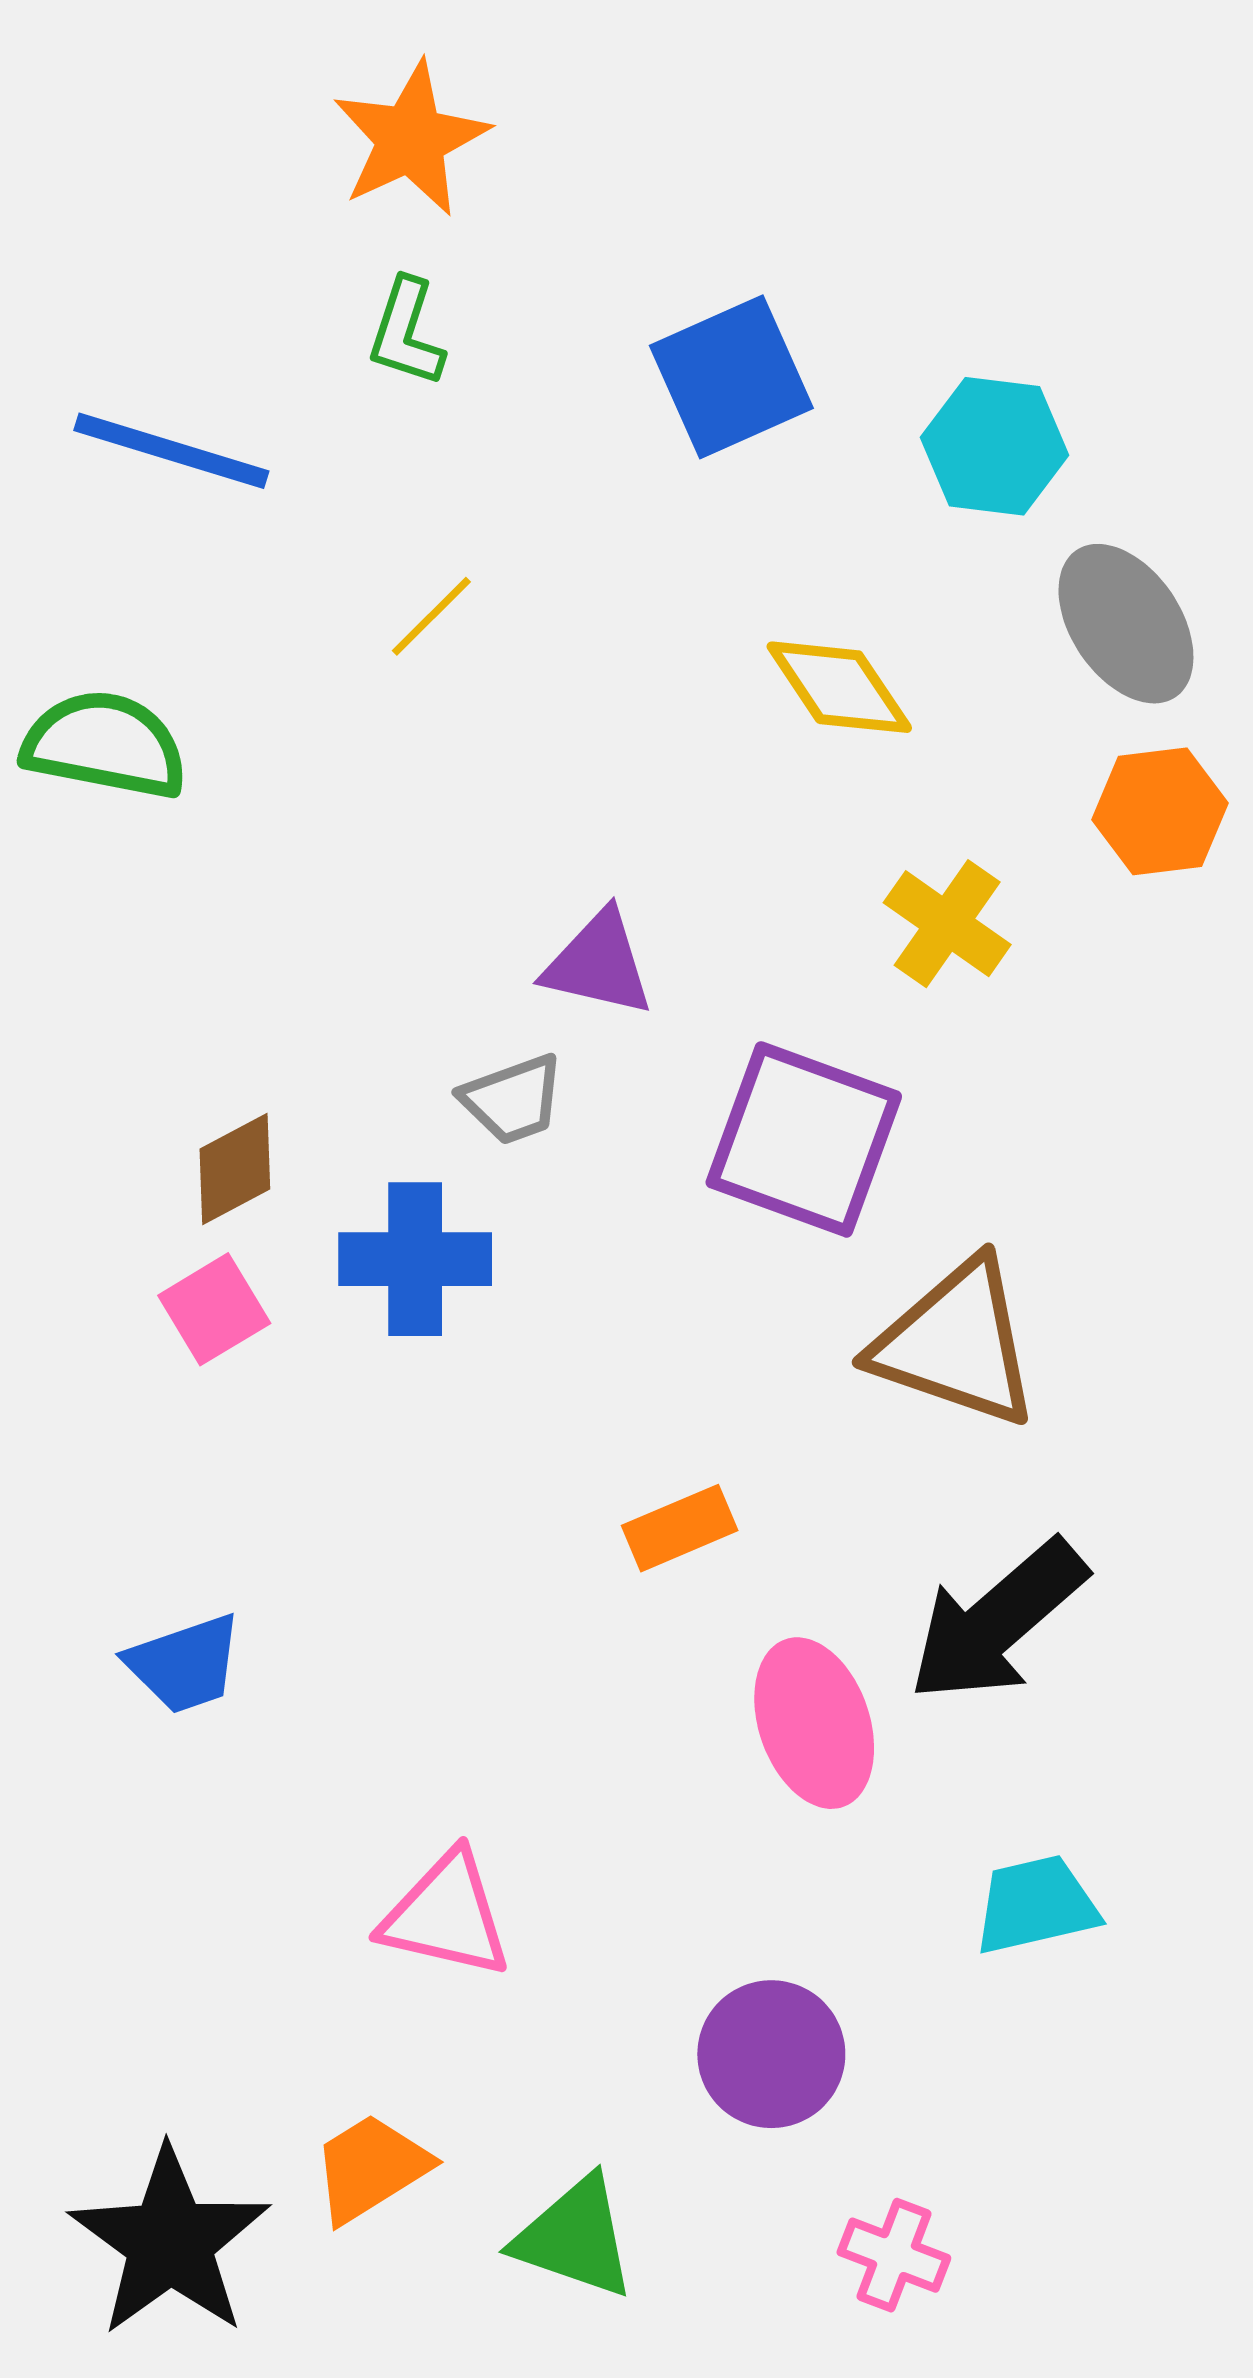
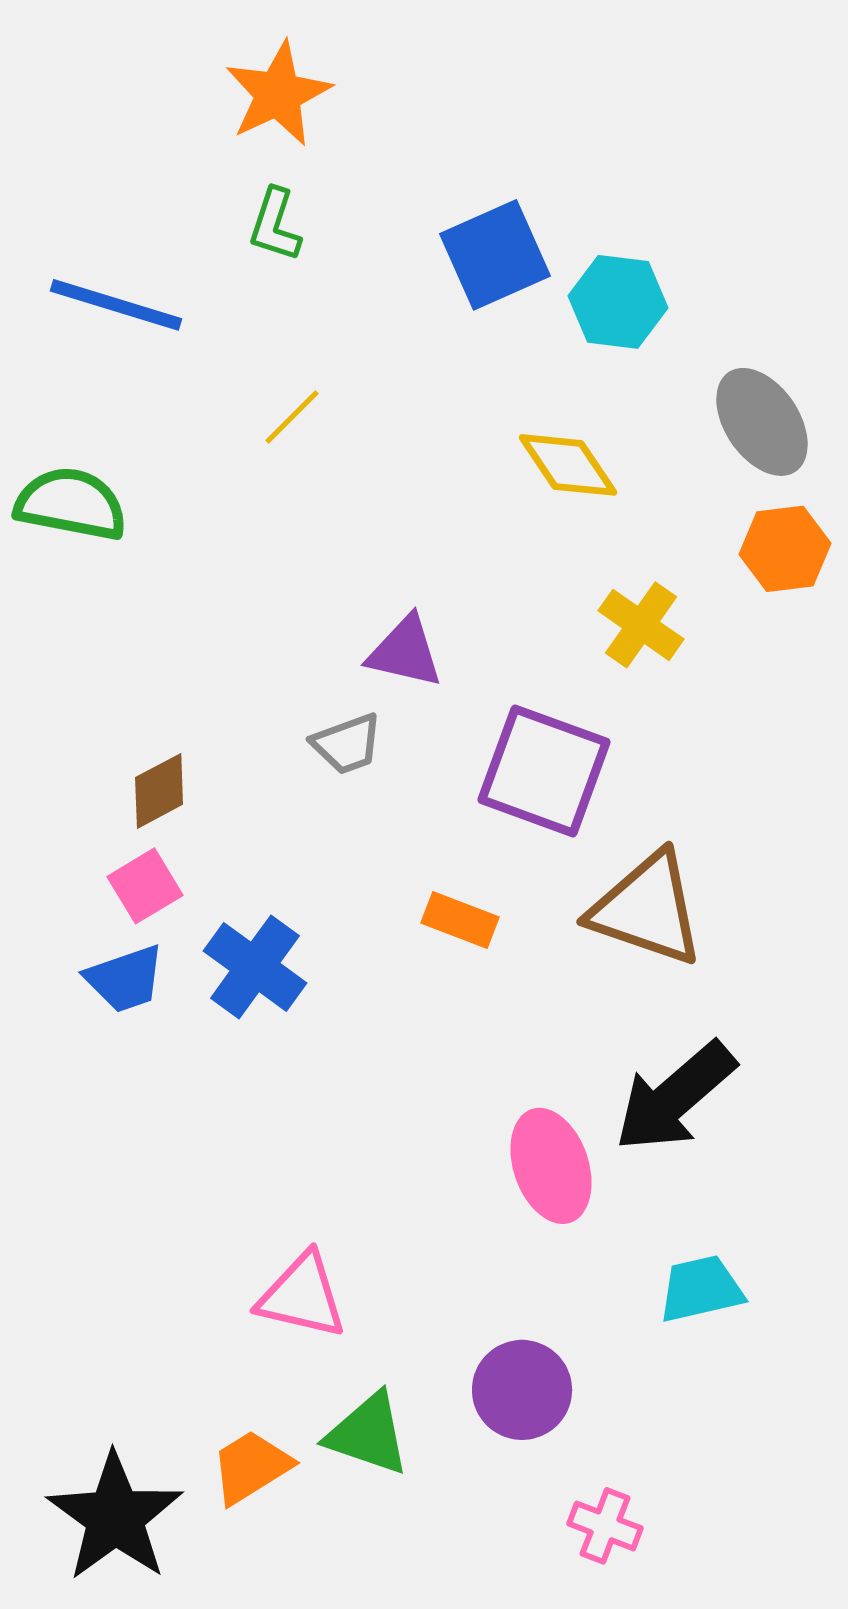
cyan hexagon: (994, 446) -> (618, 302), moved
blue cross: (415, 1259) -> (255, 967), moved, turned 36
orange rectangle: (680, 1528) -> (460, 920), moved, turned 44
blue trapezoid: (185, 1664) -> (125, 979), moved
green triangle: (575, 2237) -> (368, 1434), moved

